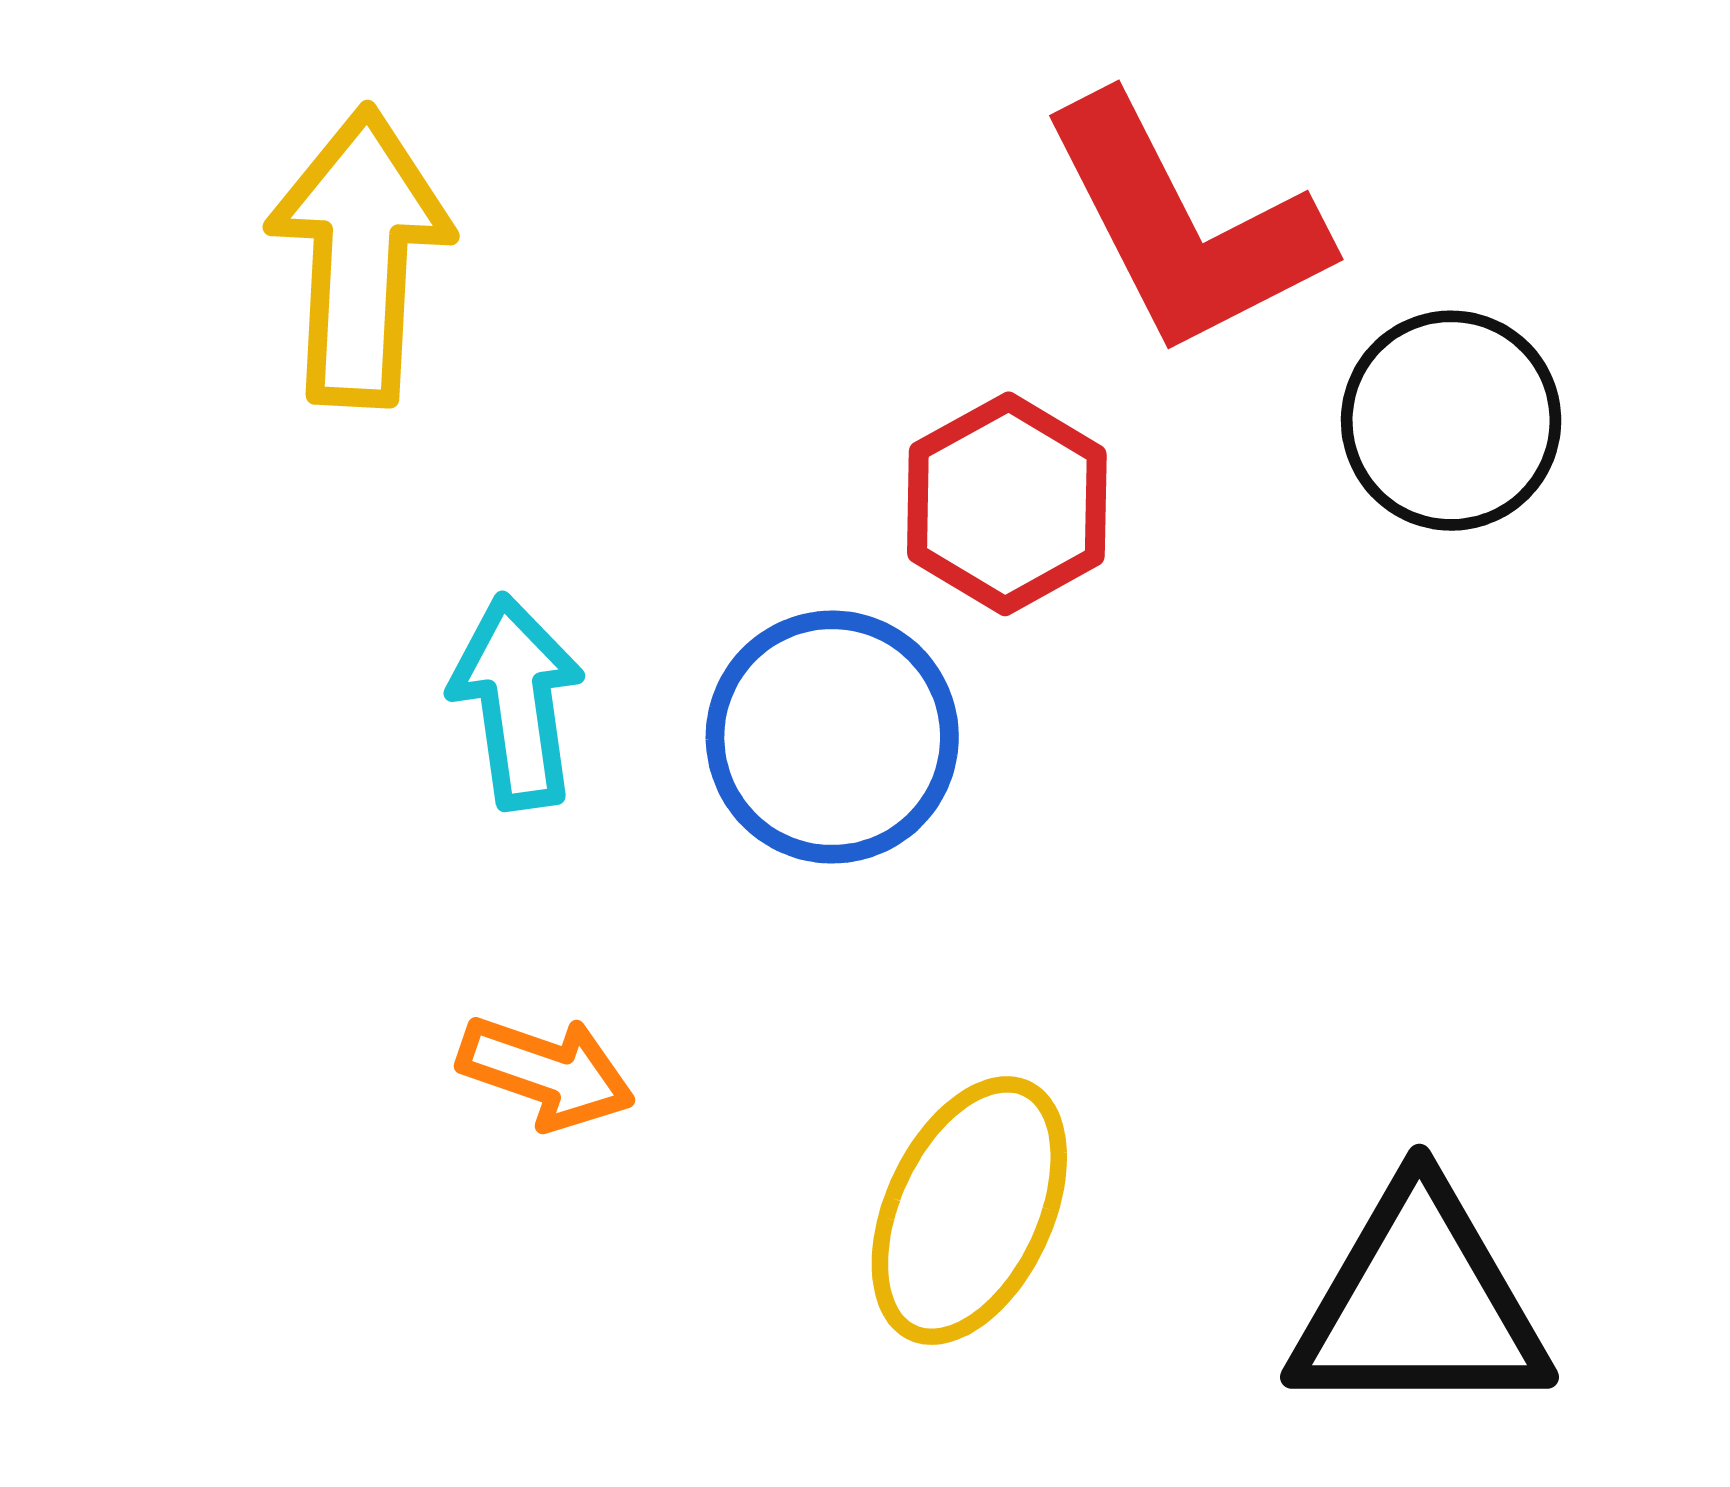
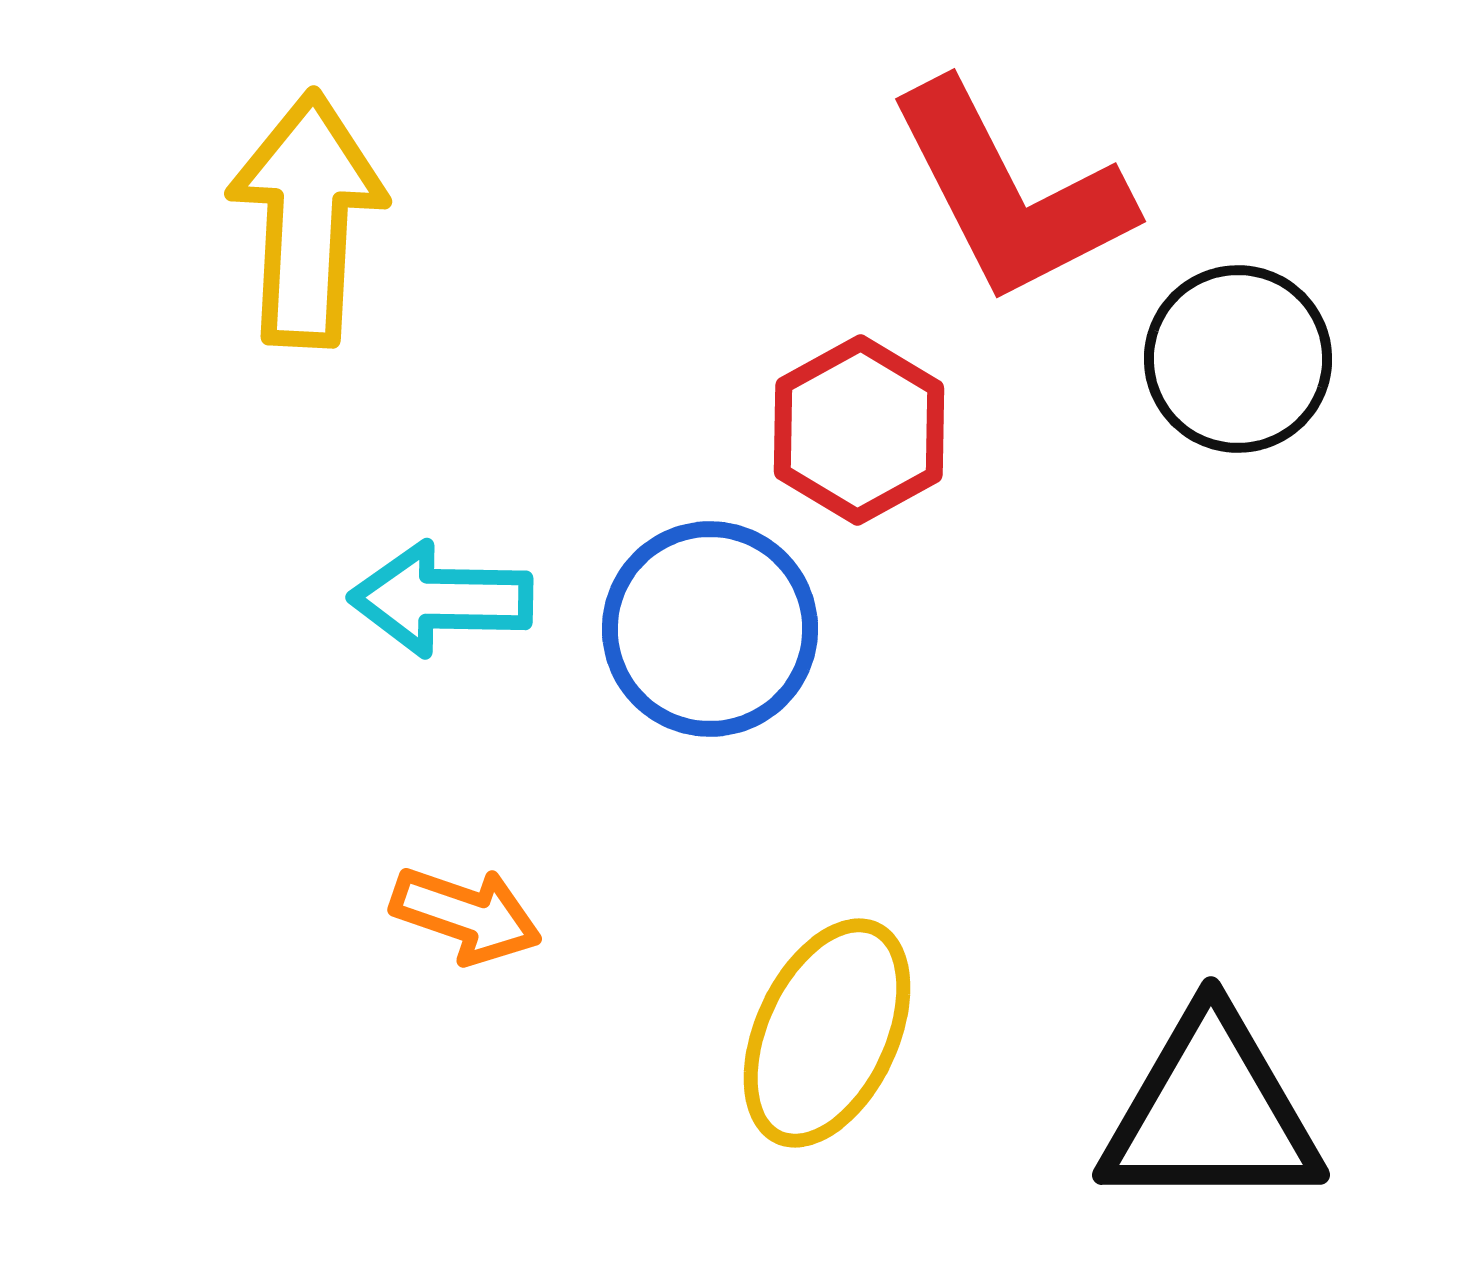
cyan arrow: (517, 702) -> (441, 599), turned -81

